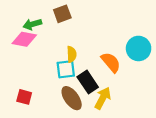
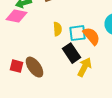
cyan square: (66, 69) -> (78, 33), moved
brown ellipse: (72, 98) -> (34, 67), moved

